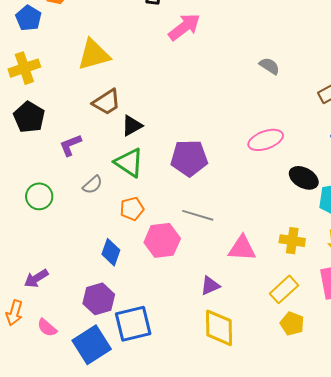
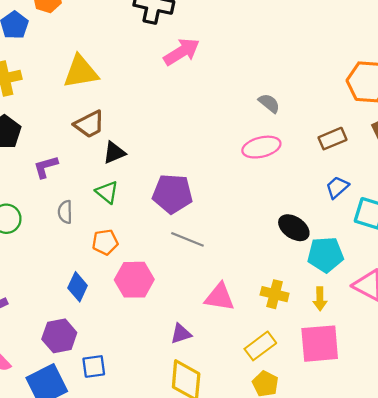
pink ellipse: (266, 140) -> (261, 147), moved
green triangle: (129, 163) -> (107, 192), size x0.7
gray semicircle: (93, 185) -> (65, 212), turned 125
gray line: (198, 215) -> (187, 239), moved
blue square: (133, 324) -> (94, 366), size x0.6

